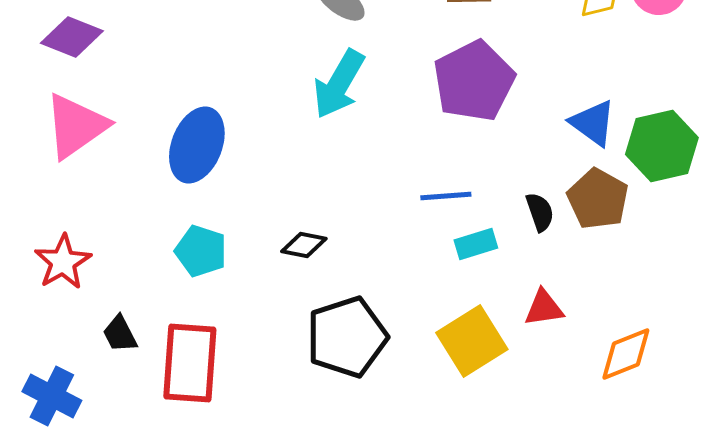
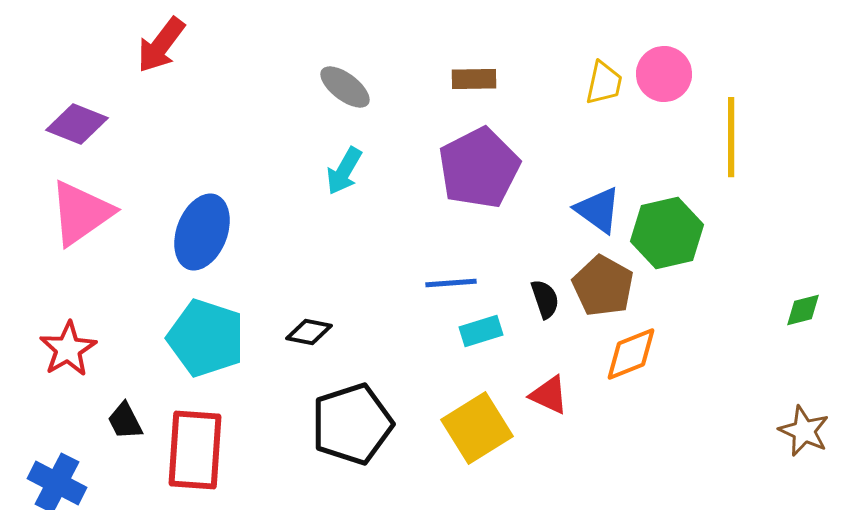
cyan arrow: (339, 84) -> (344, 171), size x0.7
cyan pentagon: (201, 251) -> (206, 338), size x1.5
red triangle: (544, 308) -> (549, 395), turned 33
orange diamond: (626, 354) -> (631, 354), moved

